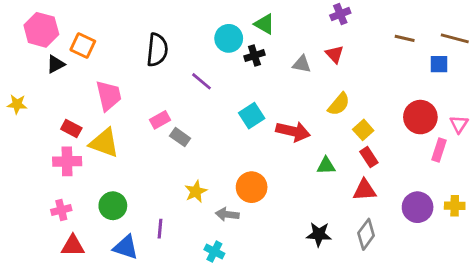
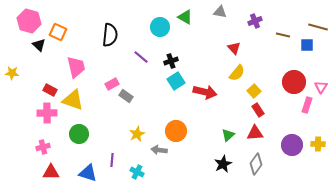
purple cross: (340, 14) -> (255, 21), moved
brown line: (405, 38) -> (283, 35), moved
red triangle: (335, 54) -> (234, 48), moved
black cross: (254, 56) -> (171, 61), moved
black triangle: (56, 64) -> (39, 45), turned -48
gray triangle: (302, 64) -> (220, 12), moved
green triangle: (326, 166) -> (228, 135), moved, turned -40
green circle: (113, 206) -> (79, 134), moved
black star: (319, 234) -> (223, 164), turned -30
cyan cross: (214, 252) -> (137, 172), moved

